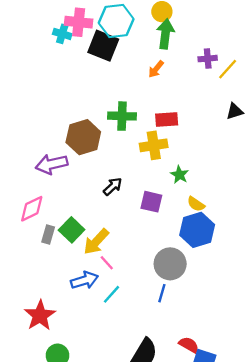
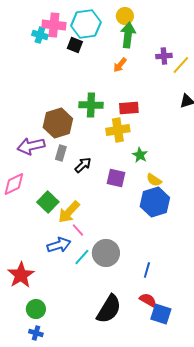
black square: (103, 46) -> (75, 45), size x0.6
gray rectangle: (48, 235) -> (61, 153), moved
gray circle: (170, 264) -> (106, 253), moved
blue line: (162, 293) -> (147, 270), moved

